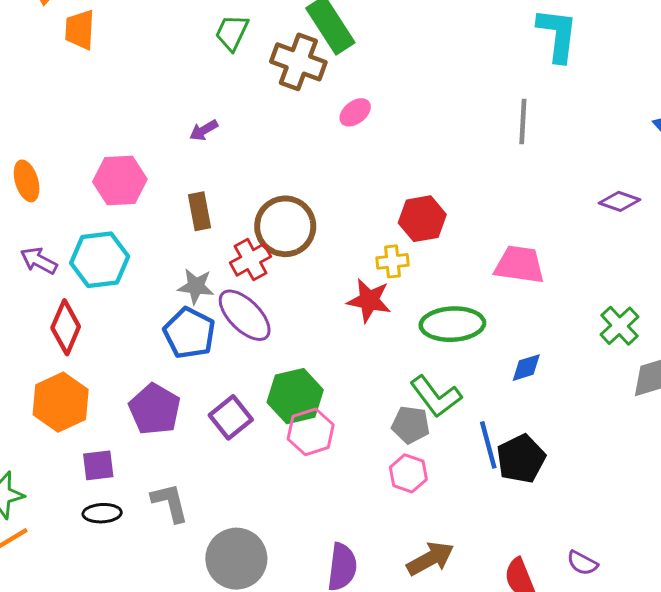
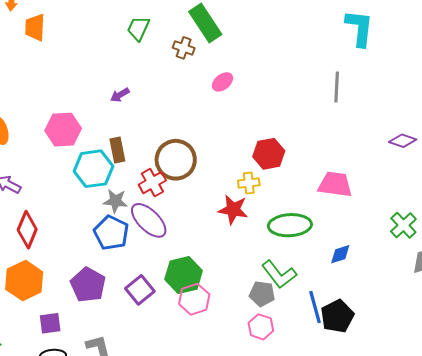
brown cross: (298, 62) -> (184, 48), size x0.6
cyan hexagon: (100, 260) -> (93, 169), moved

